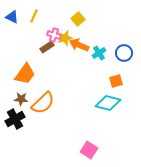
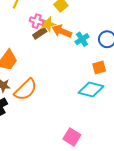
brown rectangle: (47, 47) -> (40, 33), moved

